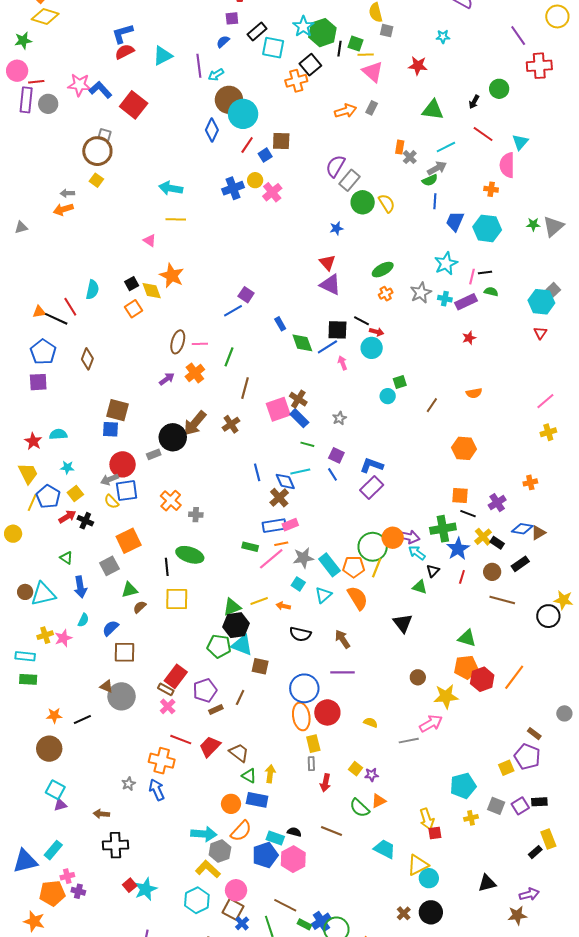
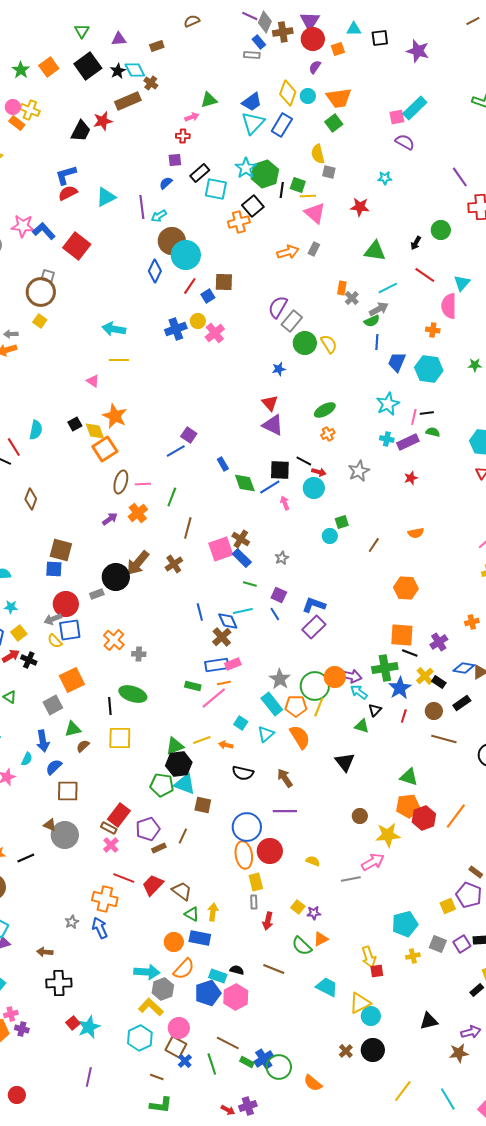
gray star: (421, 293) -> (359, 471), moved
orange square: (134, 309) -> (105, 449), moved, size x1.4
orange square: (460, 496) -> (402, 635), size x1.4
gray star: (303, 558) -> (280, 679), moved, turned -30
blue arrow: (80, 587) -> (43, 741), moved

